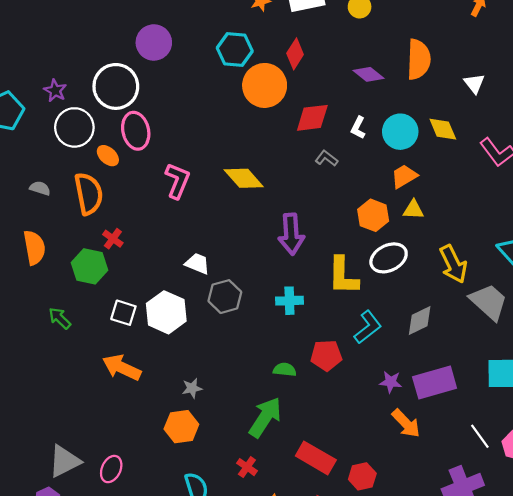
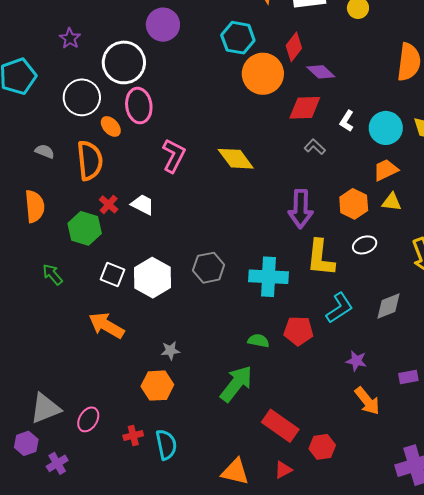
purple diamond: (369, 74) -> (321, 72), moved
purple star: (55, 91) -> (70, 38), moved
purple arrow: (291, 234) -> (301, 209), moved
white ellipse: (389, 258) -> (365, 245), size x0.7
white trapezoid: (197, 264) -> (143, 205), moved
cyan cross: (289, 301) -> (269, 277), size x1.5
purple rectangle: (435, 382) -> (408, 377), moved, size x0.5
red cross: (247, 467) -> (133, 436), moved, turned 36

